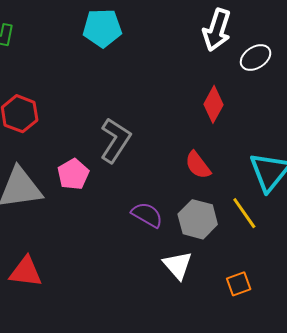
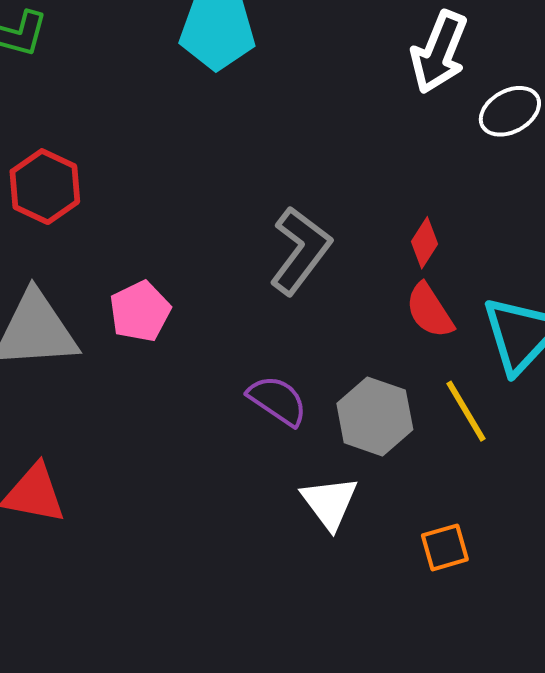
red diamond: (214, 104) -> (425, 243), moved, size x0.7
gray L-shape: (115, 140) -> (300, 251), moved
red semicircle: (198, 165) -> (429, 311), moved

